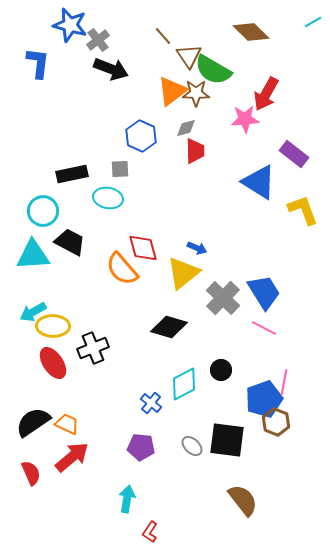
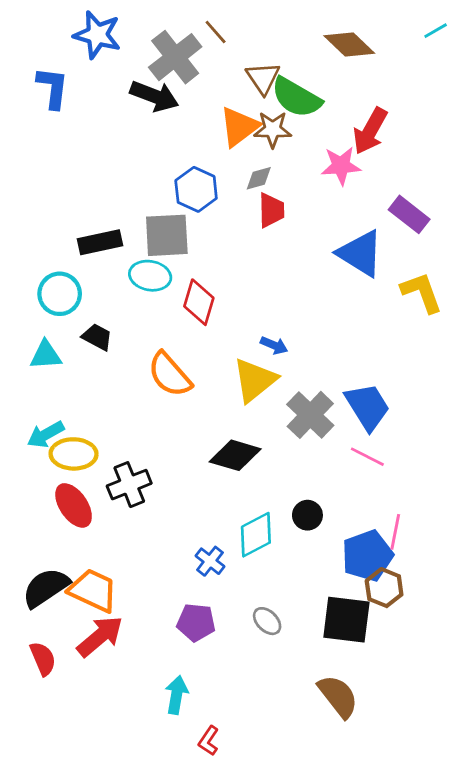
brown line: (163, 36) -> (216, 32), moved
gray cross: (98, 40) -> (175, 57), moved, size x1.6
gray square: (120, 169) -> (167, 235), size x1.8
black trapezoid: (70, 242) -> (97, 337), size x0.7
red diamond: (143, 248) -> (199, 302), moved, turned 32
cyan triangle: (33, 255) -> (46, 355), size x0.7
orange trapezoid: (67, 424) -> (93, 590), size x1.5
black square: (227, 440) -> (346, 620), moved

